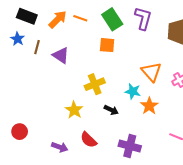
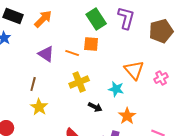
orange line: (80, 18) -> (72, 53), moved
brown line: (37, 47) -> (33, 84), moved
orange star: (149, 106) -> (127, 116), moved
yellow star: (74, 110) -> (39, 107), moved

